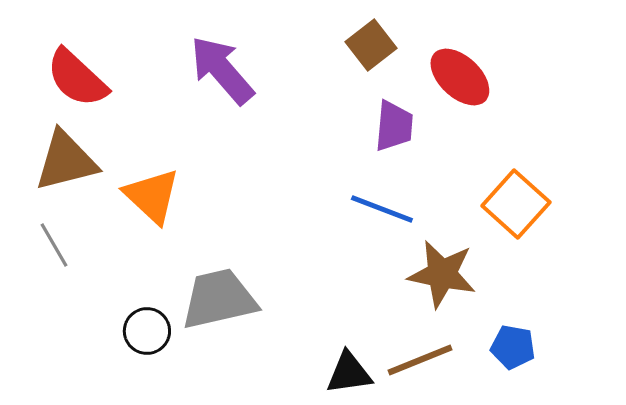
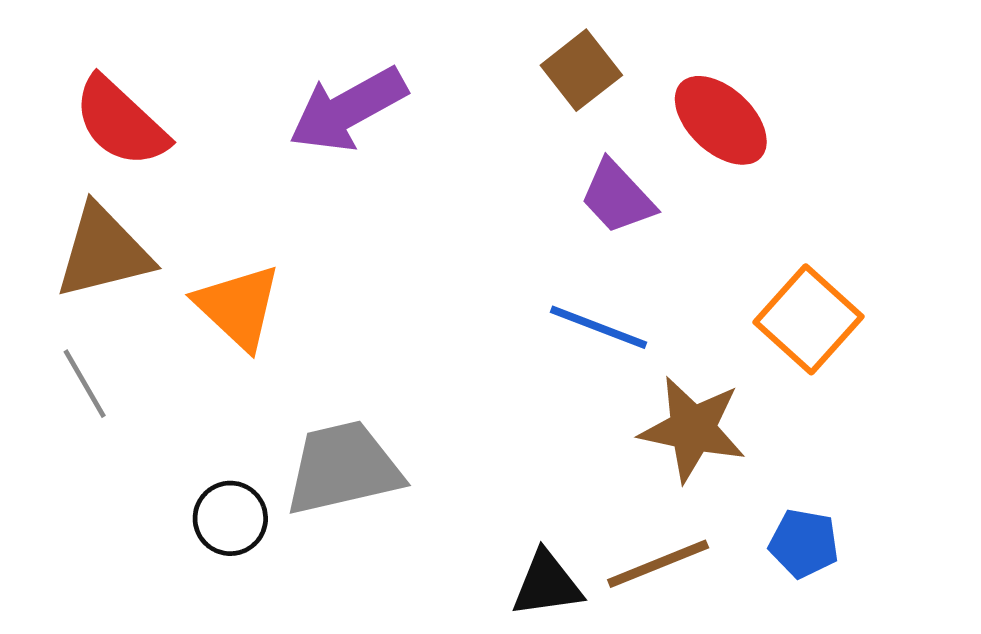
purple arrow: (222, 70) -> (348, 109), turned -78
purple trapezoid: (394, 126) -> (617, 197), turned 132

